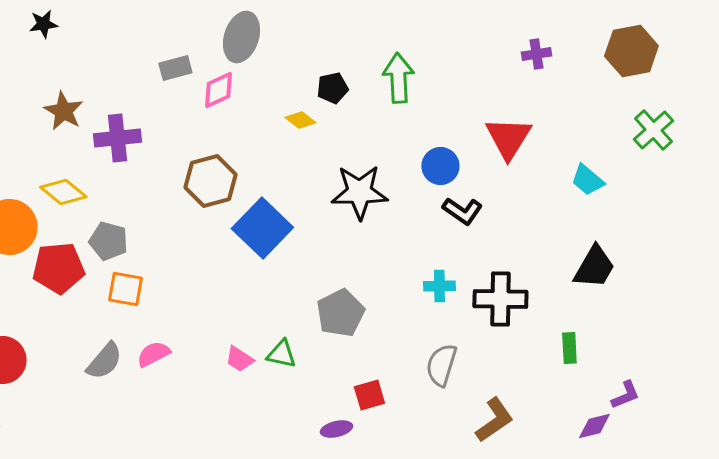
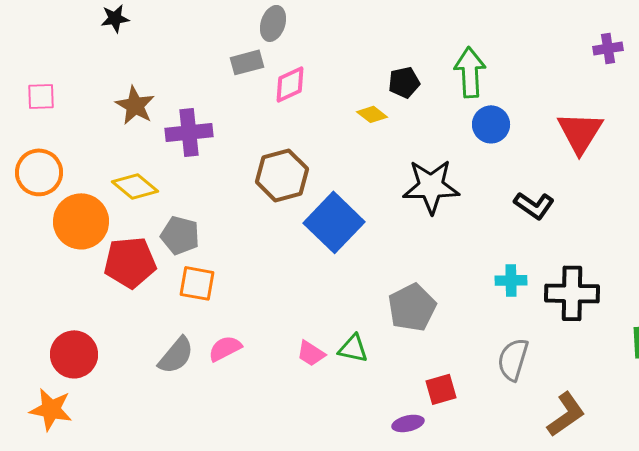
gray ellipse: (241, 37) -> (273, 23), moved, size x0.7
blue circle: (440, 166) -> (491, 124), moved

